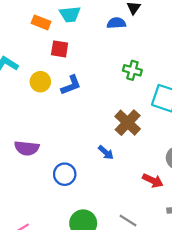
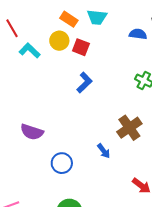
yellow circle: (40, 82) -> (59, 41), moved
blue L-shape: (71, 85) -> (84, 82), turned -35

